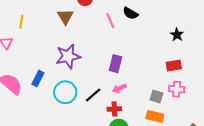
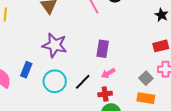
purple star: (68, 56) -> (55, 45), turned 30
gray square: (156, 97) -> (146, 78), turned 32

